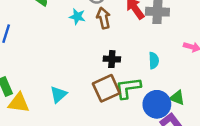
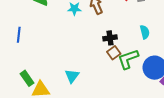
brown square: (106, 88) -> (114, 53), moved, size x0.6

